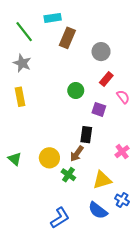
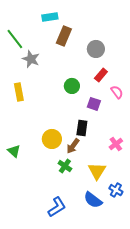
green line: (24, 32) -> (15, 39), moved
gray star: (22, 63) -> (31, 59), moved
yellow circle: (49, 158) -> (52, 139), moved
yellow triangle: (102, 180) -> (97, 171), turned -42

